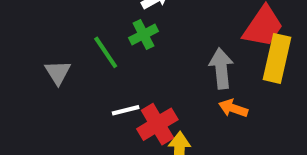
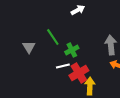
green cross: (143, 35) -> (72, 50), moved

